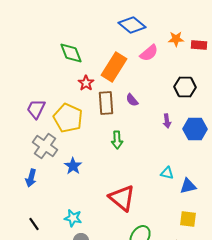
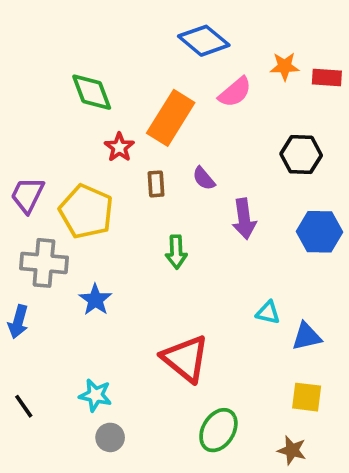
brown rectangle: (106, 103) -> (156, 184), size x0.6
purple arrow: (167, 121) -> (244, 219), moved, size x1.5
gray cross: (45, 146) -> (44, 263), turned -30

